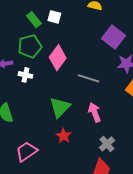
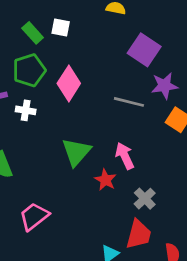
gray line: (88, 78) -> (129, 102), moved
red star: (64, 136) -> (105, 180), moved

